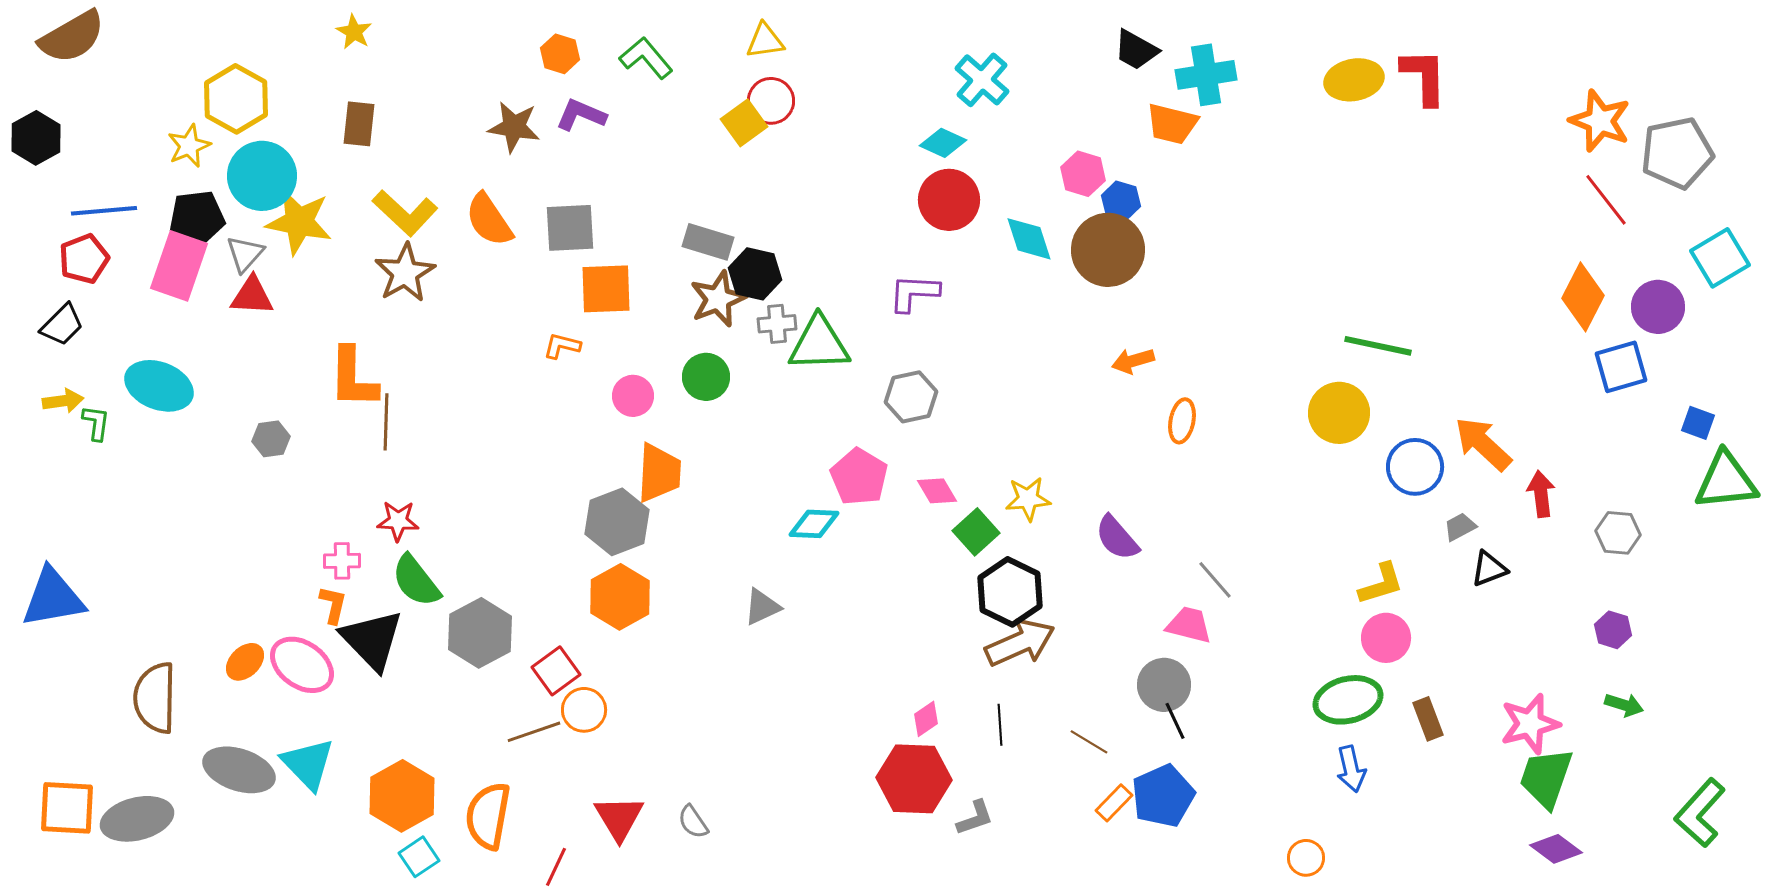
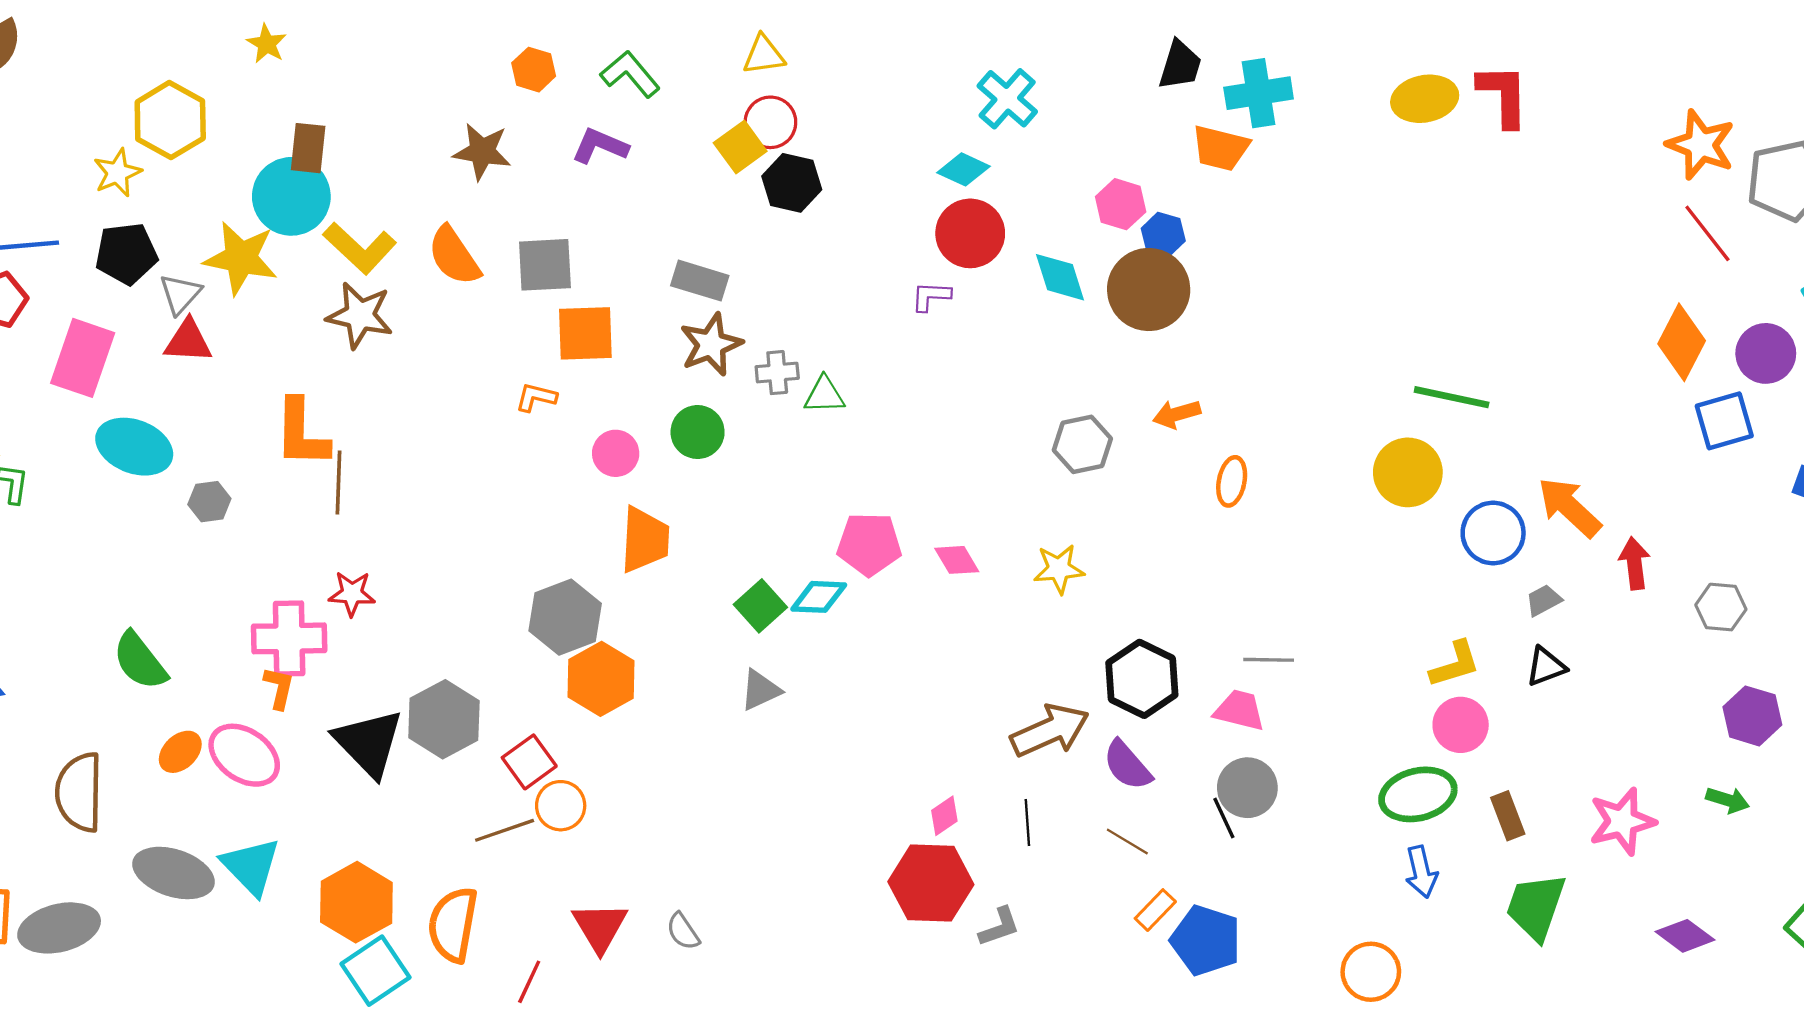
yellow star: (354, 32) -> (267, 44), moved
black trapezoid: (1136, 50) -> (1180, 65), turned -102
purple L-shape: (581, 115) -> (600, 146), moved
cyan circle: (262, 176) -> (291, 196), moved
pink rectangle: (179, 266) -> (83, 358), moved
brown star: (405, 273) -> (360, 315), turned -30
black hexagon: (755, 274) -> (792, 183), moved
purple L-shape: (914, 293) -> (931, 296), moved, size x0.7
green triangle: (819, 344) -> (824, 395), size x0.6
cyan ellipse: (159, 386) -> (134, 447), moved
gray hexagon: (911, 397) -> (1082, 444), moved
pink pentagon: (859, 477) -> (869, 544), turned -30
gray hexagon: (617, 522) -> (565, 617), moved
green square: (976, 532) -> (760, 606), moved
purple semicircle: (1117, 538) -> (1127, 765), moved
pink cross: (342, 561) -> (289, 638), size x1.8
black triangle: (1489, 569) -> (1546, 667), moved
gray line: (1215, 580) -> (1269, 660), turned -48
green semicircle: (416, 581) -> (140, 661), moved
black hexagon: (1010, 592) -> (1142, 679), moved
purple hexagon: (1613, 630) -> (1752, 716), moved, size x1.4
black triangle: (372, 640) -> (369, 743), moved
gray circle: (1164, 685) -> (1247, 788), moved
green trapezoid: (1546, 778) -> (1536, 907), moved
blue pentagon: (1163, 796) -> (1206, 940), moved, turned -30
purple diamond: (1556, 849) -> (1685, 936), moved
cyan square: (419, 857) -> (375, 971), size x1.5
orange circle: (1306, 858) -> (1371, 972), size x1.4

